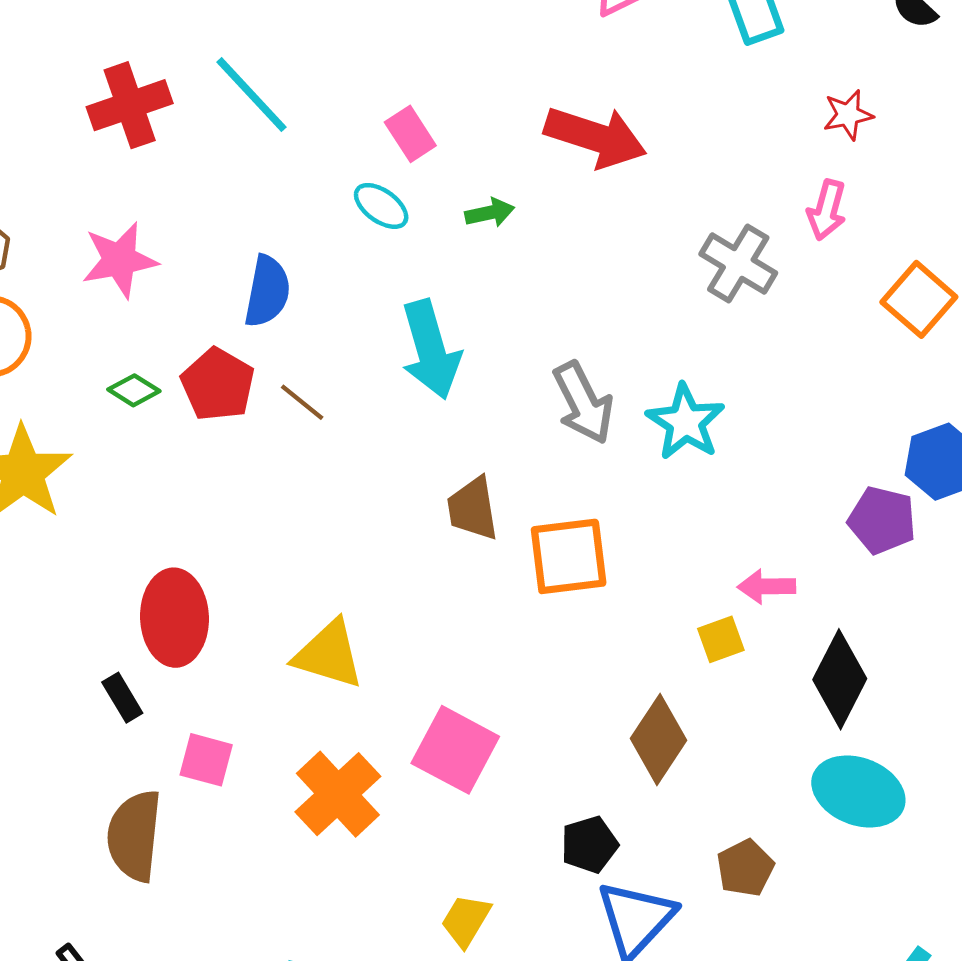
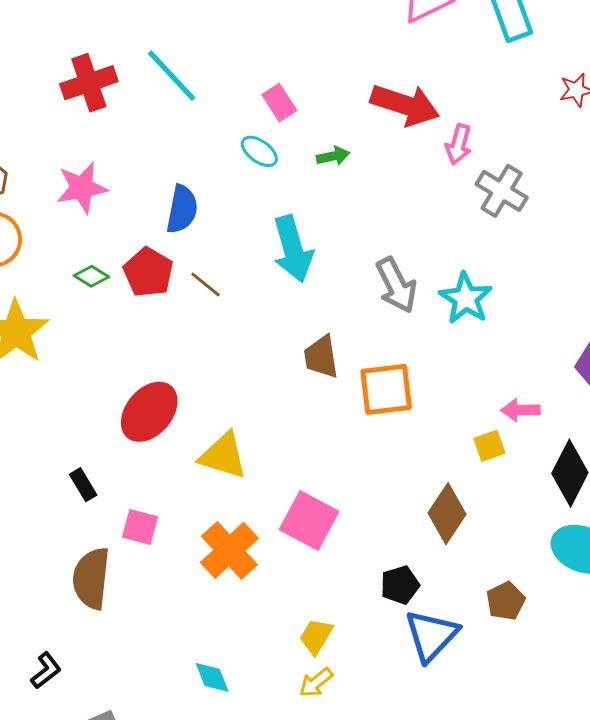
pink arrow: (827, 210) -> (459, 144), moved
red ellipse: (174, 618) -> (149, 412), moved, turned 42

